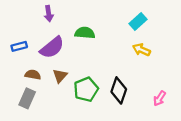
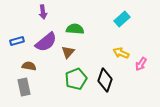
yellow arrow: (141, 50) -> (121, 53), moved
brown triangle: (60, 76) -> (68, 52), moved
gray rectangle: (27, 98) -> (24, 87), turned -36
pink arrow: (160, 98) -> (141, 64), moved

